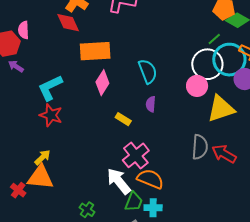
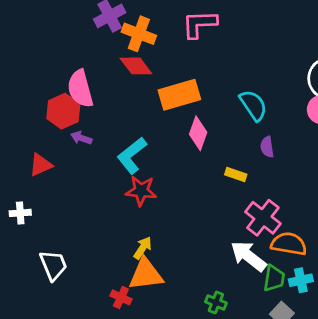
pink semicircle: (23, 30) -> (80, 89), size x1.6

